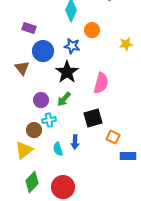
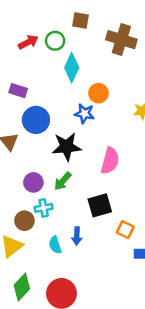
blue star: (72, 46) -> (84, 114), moved
black star: (67, 72) -> (67, 147), turned 30

